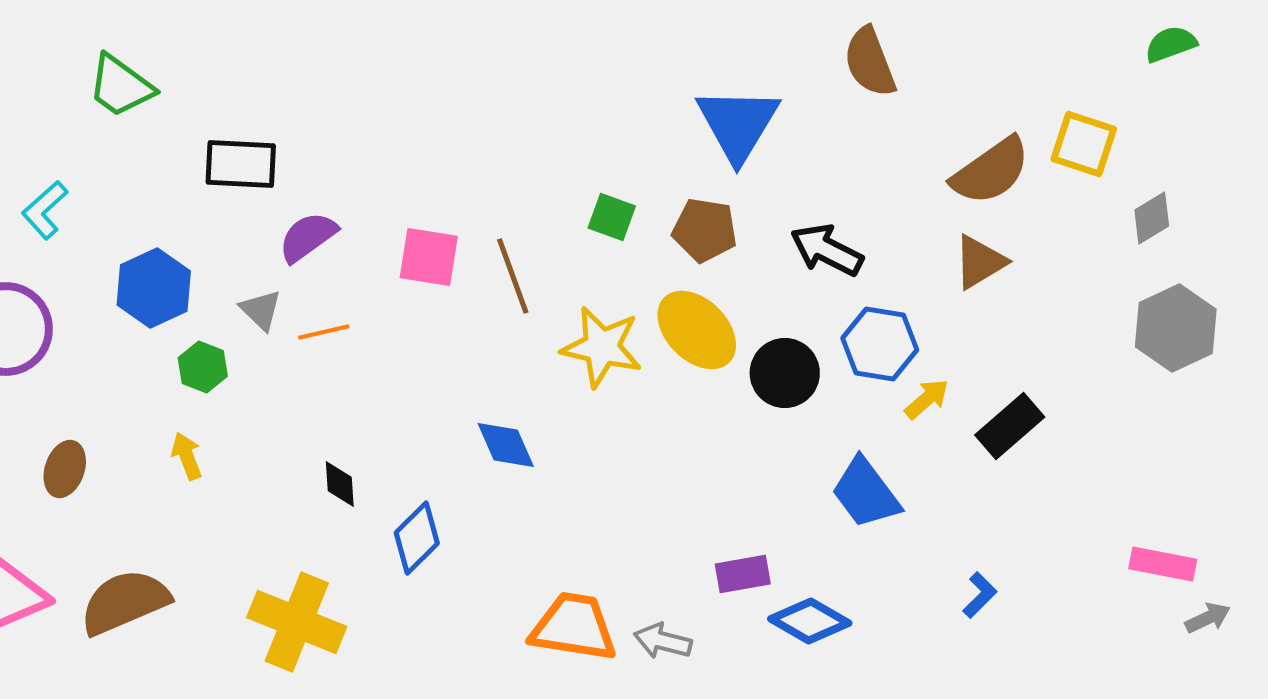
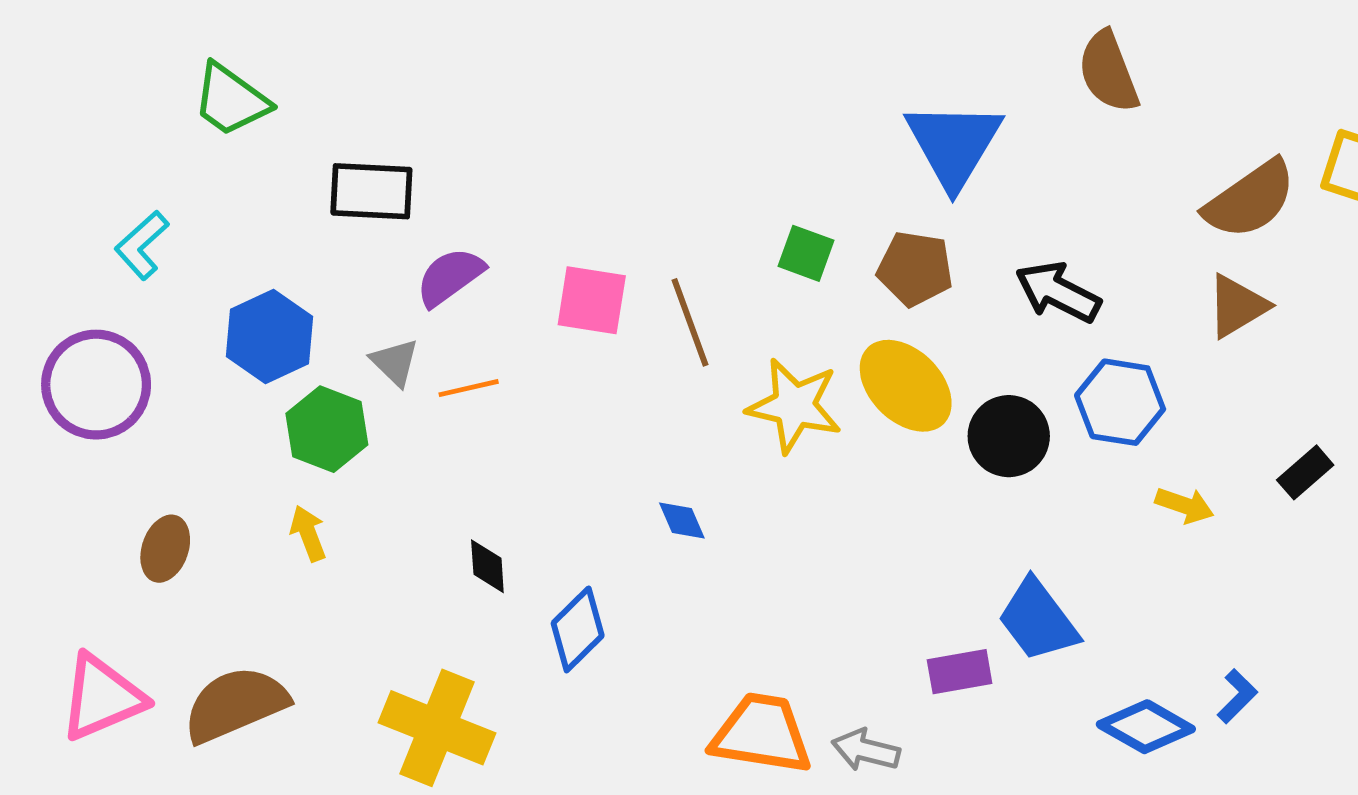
green hexagon: (203, 367) -> (327, 429), size x1.4
yellow arrow: (927, 399) -> (1184, 505), moved, turned 60
black rectangle: (1010, 426) -> (1305, 472), moved, size x0.7
blue diamond: (506, 445) -> (682, 520), size x0.7
blue trapezoid: (866, 493) -> (1038, 620), moved
blue diamond: (810, 621) -> (1146, 727), moved

